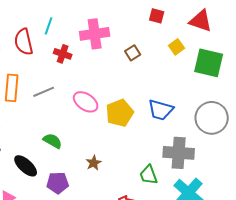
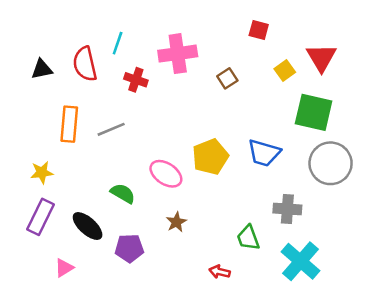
red triangle: (201, 21) -> (321, 57), moved, turned 40
green square: (209, 63) -> (314, 112), moved
pink ellipse: (86, 102) -> (166, 174), moved
gray cross: (179, 153) -> (287, 209), size x0.7

